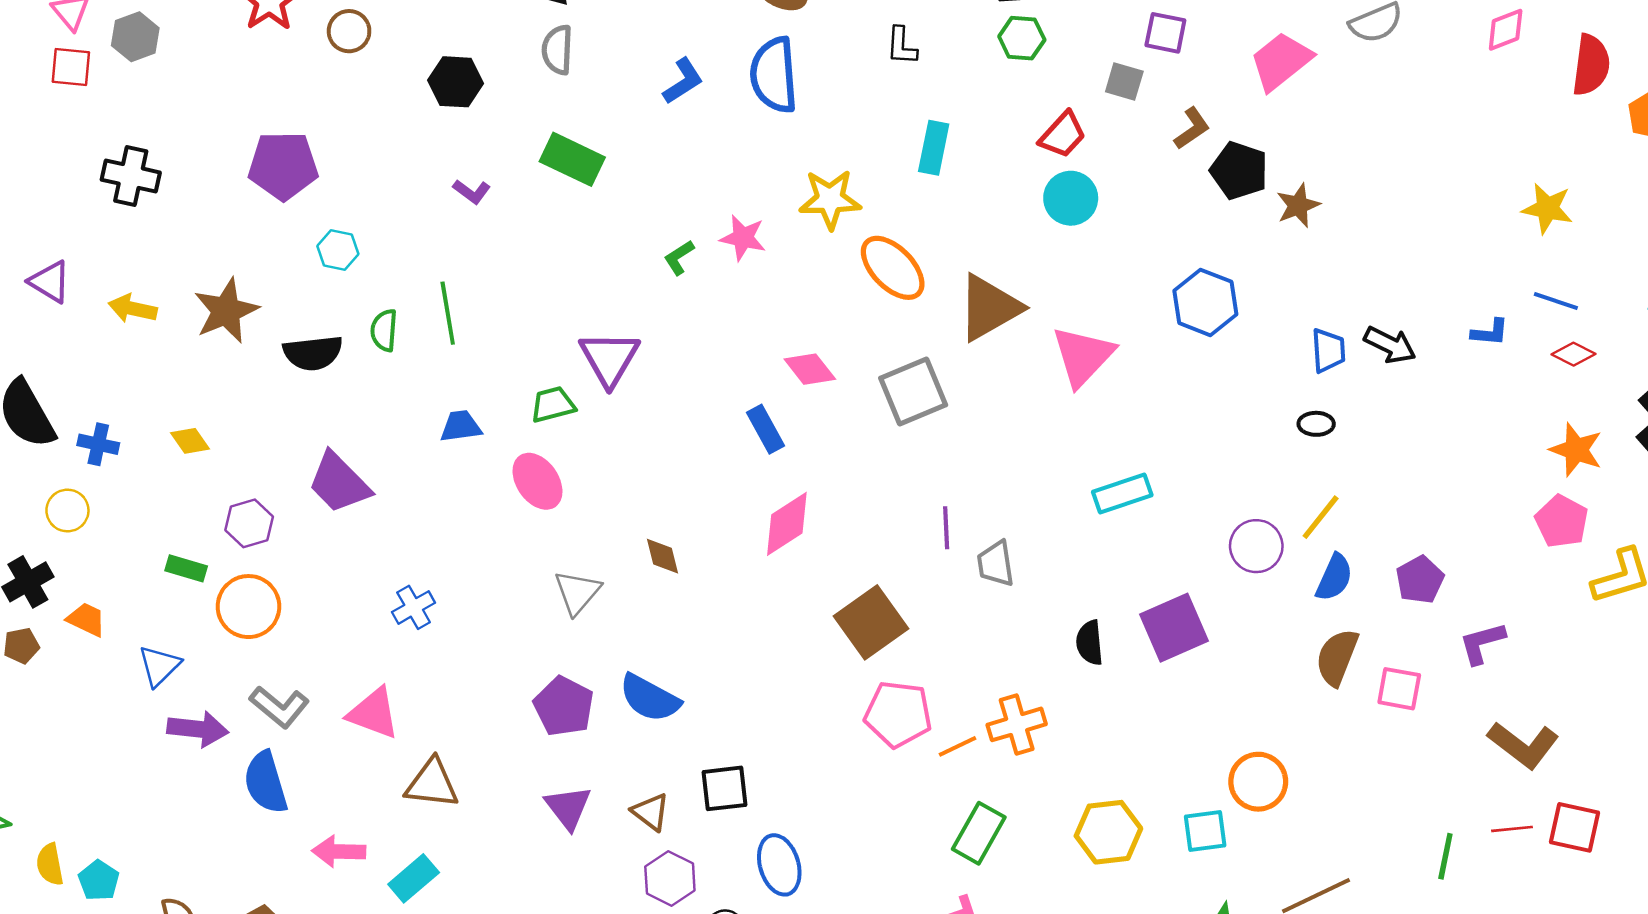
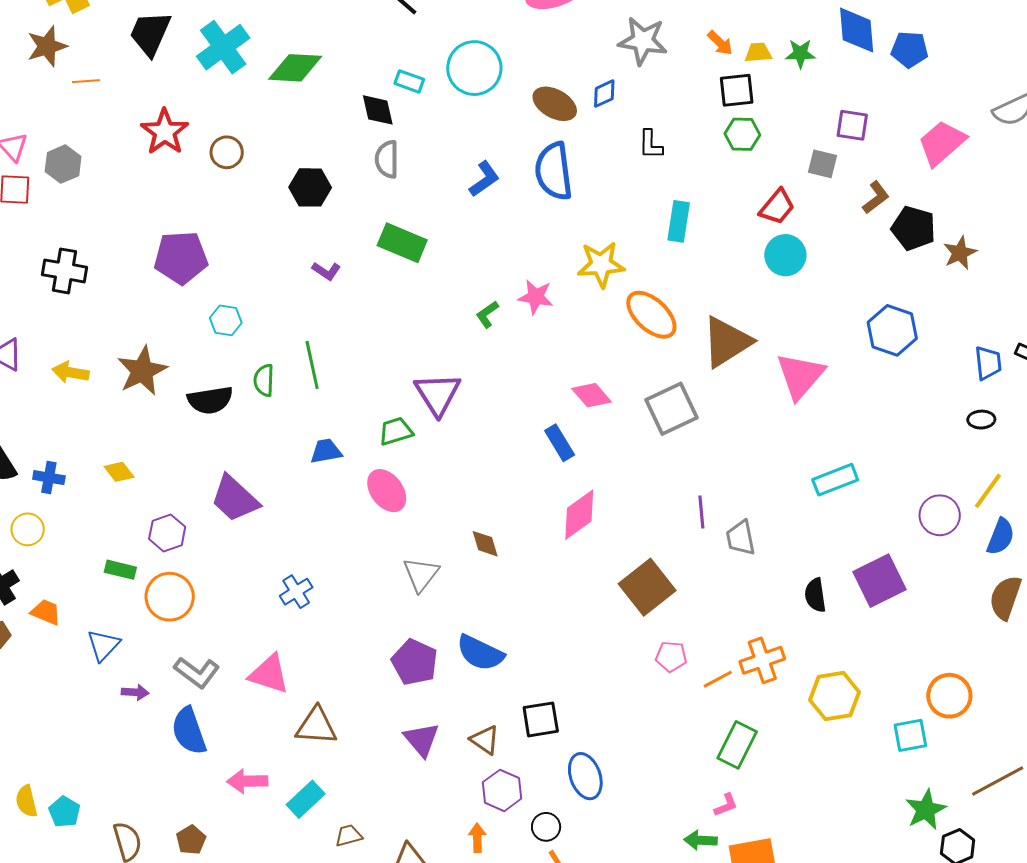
pink pentagon: (898, 714) -> (671, 656), size x0.6
purple arrow: (198, 729) -> (135, 692), size x0.6
yellow hexagon: (1108, 832) -> (835, 696), moved

